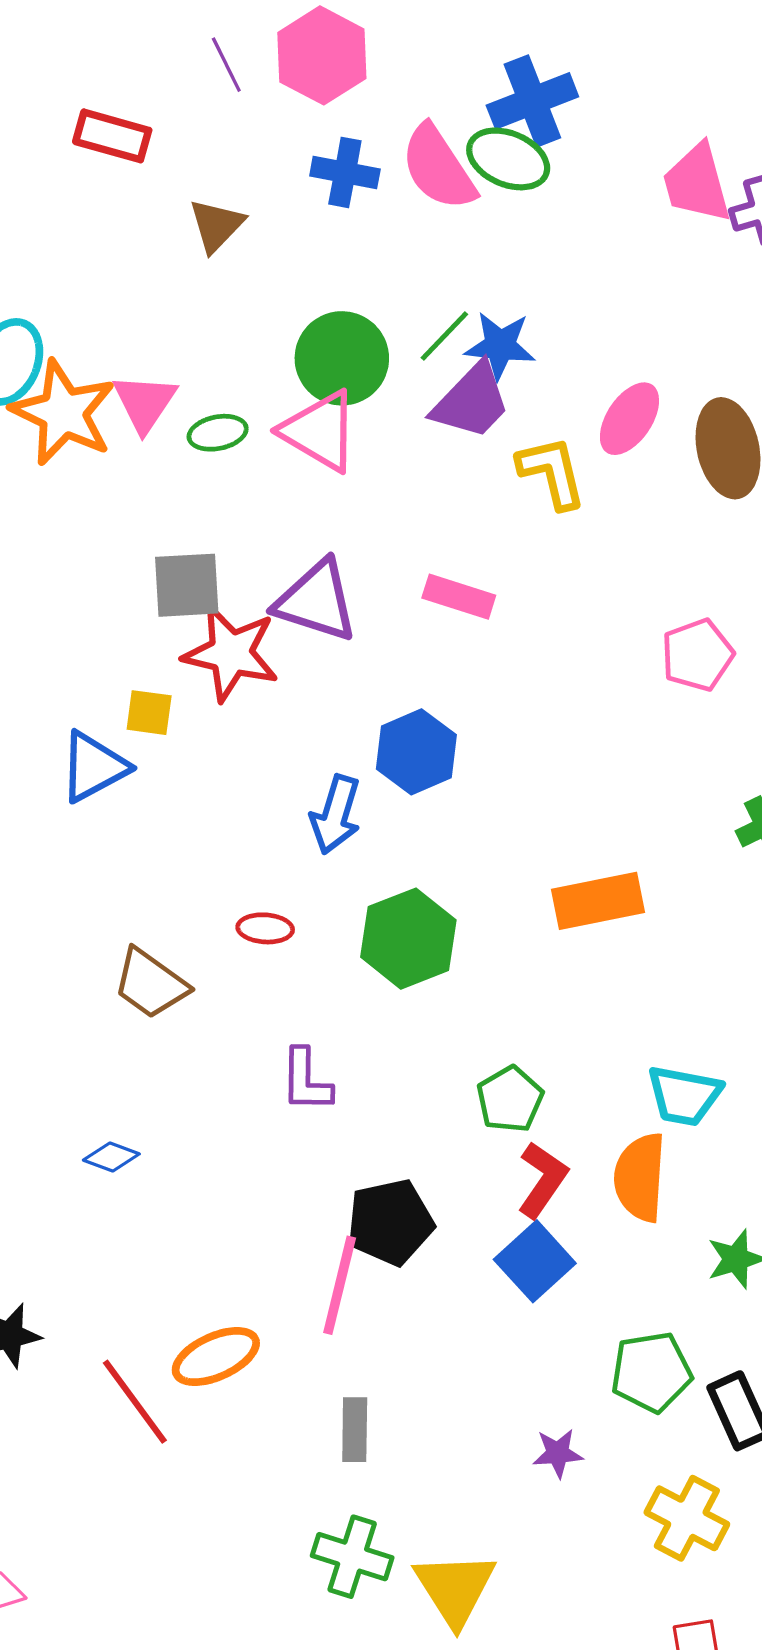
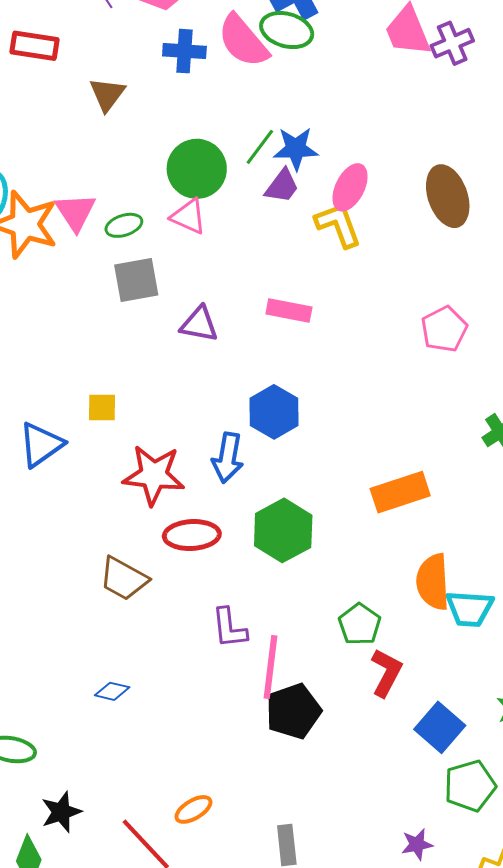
purple trapezoid: (472, 401) -> (282, 186), size x0.7
pink ellipse: (629, 419) -> (350, 187), moved
pink triangle: (320, 431) -> (188, 216), size x0.7
gray square: (187, 585) -> (136, 280), moved
purple triangle: (316, 601) -> (199, 324), size x0.7
red star: (231, 653) -> (154, 475), moved
blue triangle: (94, 767) -> (41, 445), moved
red ellipse: (265, 928) -> (192, 535), size x1.6
orange semicircle: (640, 1177) -> (433, 582), moved
blue square: (535, 1261) -> (440, 727), moved
pink line: (340, 1285) -> (270, 667), moved
orange ellipse: (216, 1357) -> (193, 809), size x0.7

